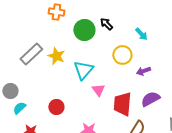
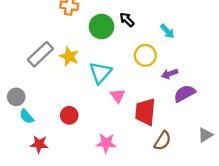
purple semicircle: (150, 99) -> (185, 93), moved
cyan semicircle: (19, 108) -> (27, 116), turned -88

